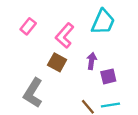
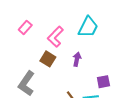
purple square: (108, 76) -> (103, 82), moved

